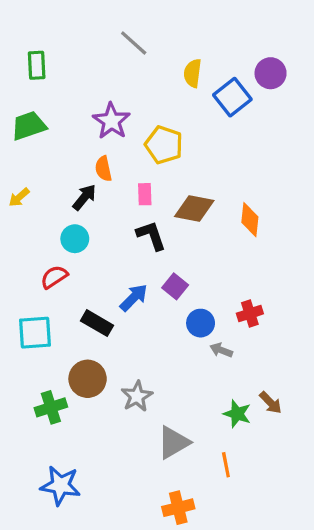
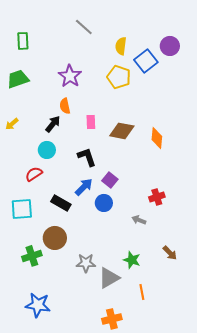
yellow pentagon: (164, 145) -> (119, 77), moved
black L-shape: (151, 236) -> (87, 157), moved
blue circle: (201, 323) -> (104, 203), moved
gray star: (137, 396) -> (86, 263), moved, turned 30
green star: (237, 414) -> (132, 260), moved

